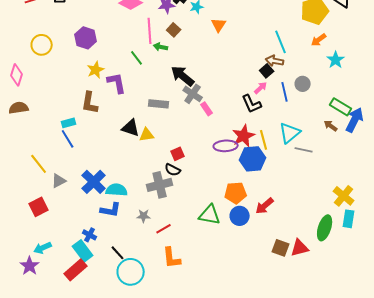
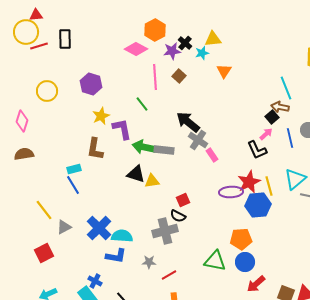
green arrow: (161, 47) -> (144, 147), moved, size x1.6
red arrow: (265, 206) -> (256, 284), moved

